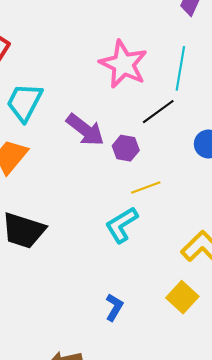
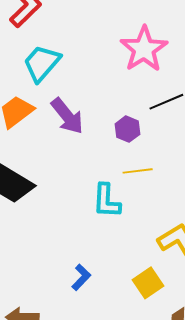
purple arrow: (85, 130) -> (67, 116), moved
cyan L-shape: (122, 225) -> (106, 201), turned -69

